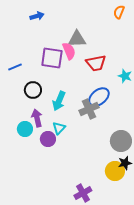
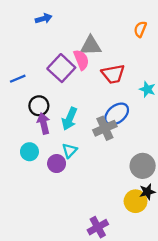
orange semicircle: (119, 12) -> (140, 29), moved
purple square: (52, 58) -> (61, 68), turned 35
purple arrow: (37, 118) -> (44, 123), moved

